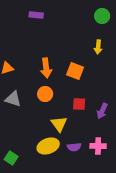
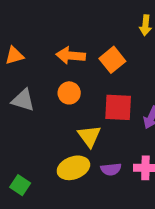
orange arrow: (46, 68) -> (71, 55), turned 102
orange square: (75, 71) -> (112, 60), turned 30
red square: (79, 104) -> (118, 107), size x1.5

